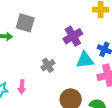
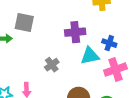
purple cross: (73, 36) -> (75, 32), turned 30

